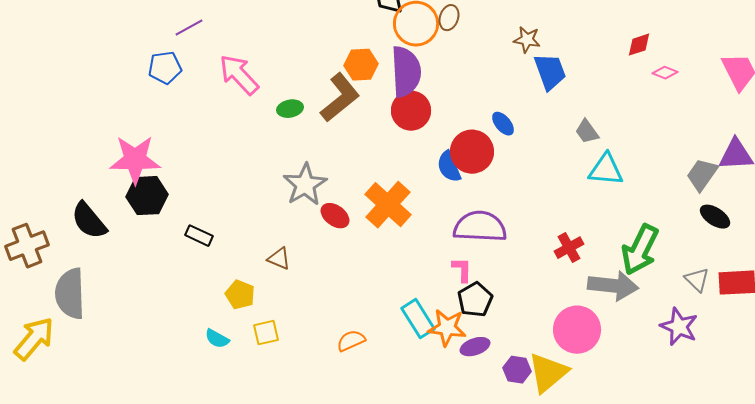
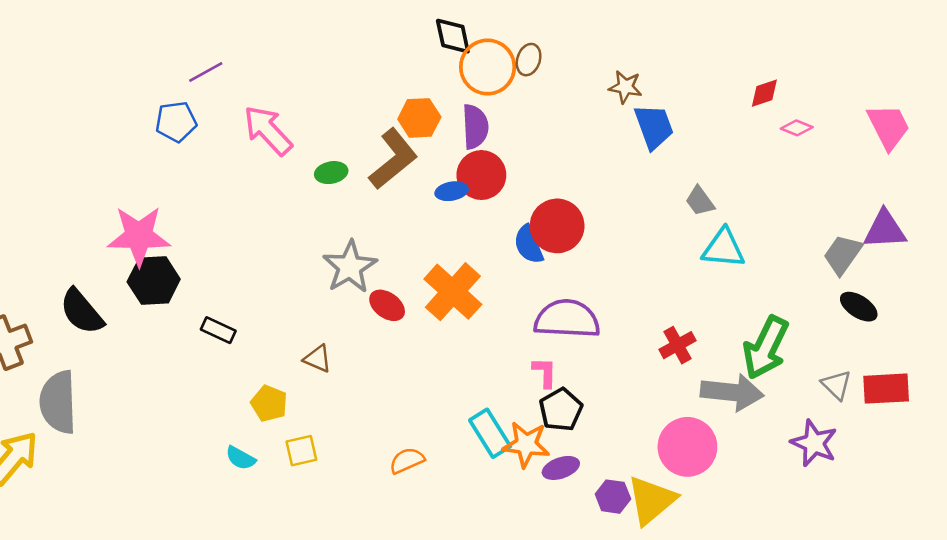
purple semicircle: (406, 72) -> (475, 127), size x0.7
blue ellipse: (503, 124) -> (452, 191), moved, turned -60

